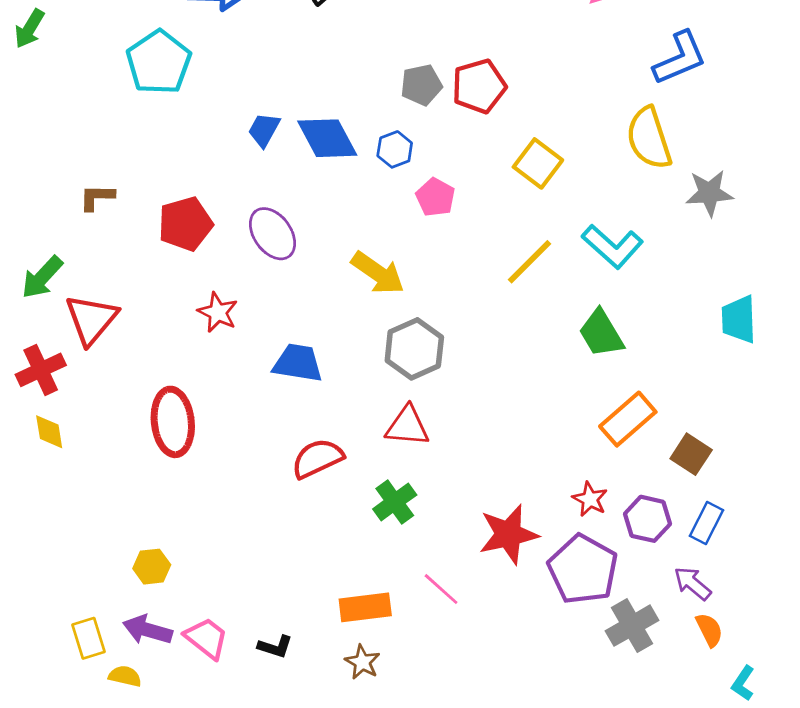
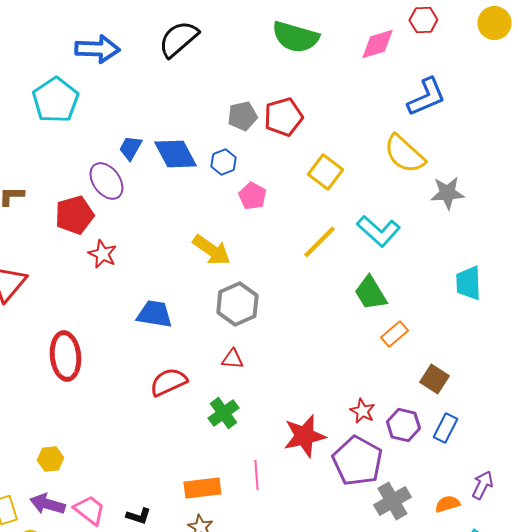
yellow semicircle: (649, 138) -> (404, 154), turned -30
purple ellipse: (272, 234) -> (106, 181), moved
red star: (218, 312) -> (102, 254), moved
orange rectangle: (628, 419) -> (394, 334), moved, size x0.7
red triangle: (407, 426) -> (232, 359), size x0.7
purple arrow: (692, 583) -> (482, 485), moved, turned 76
pink line: (441, 589) -> (256, 475), turned 44
orange semicircle: (709, 630) -> (447, 504), turned -80

